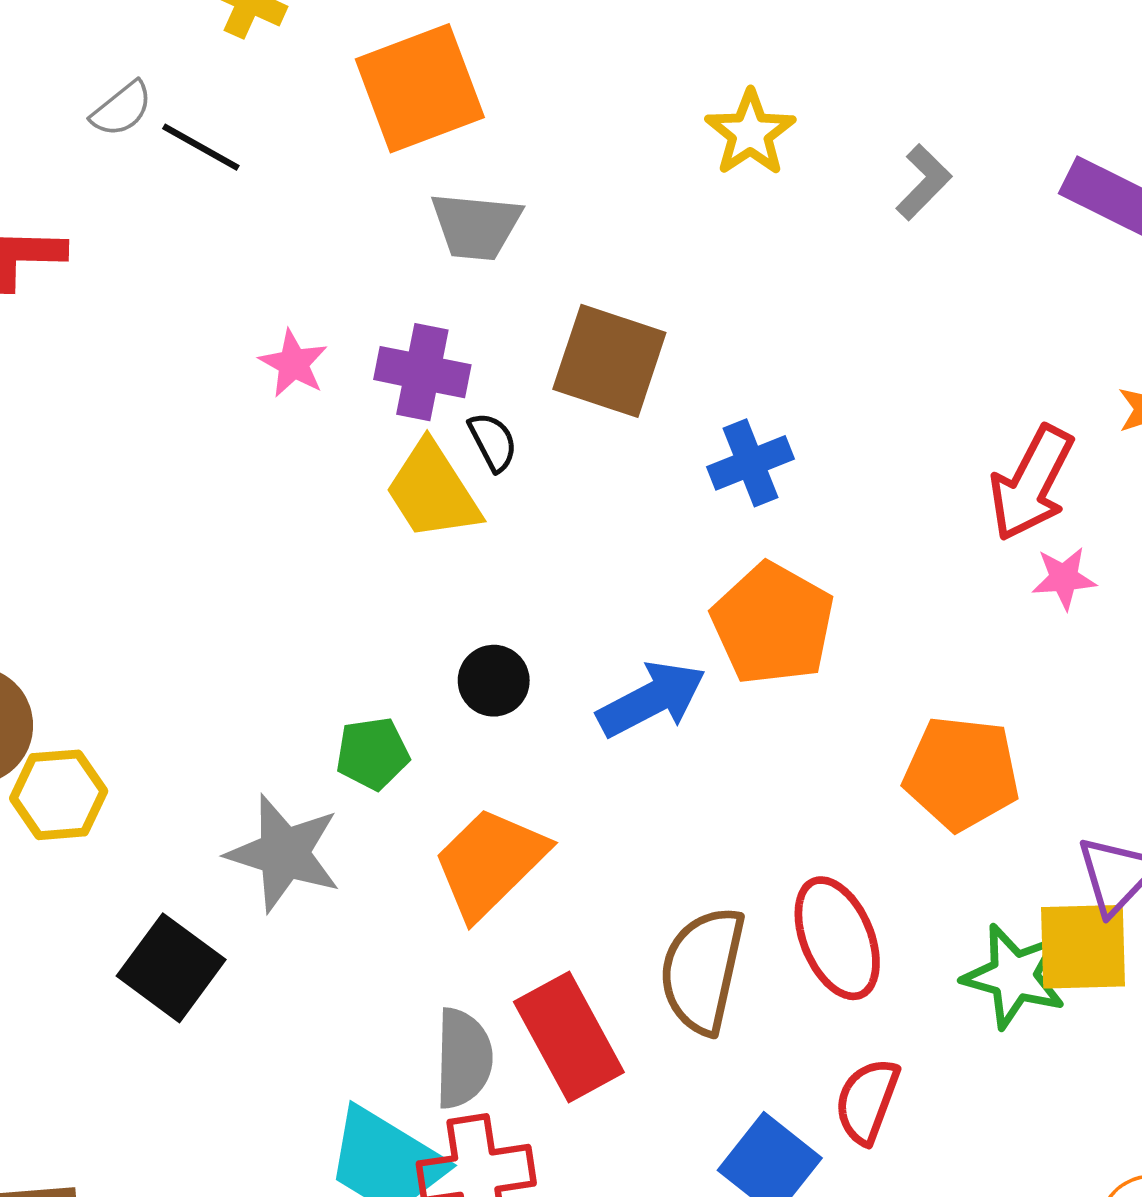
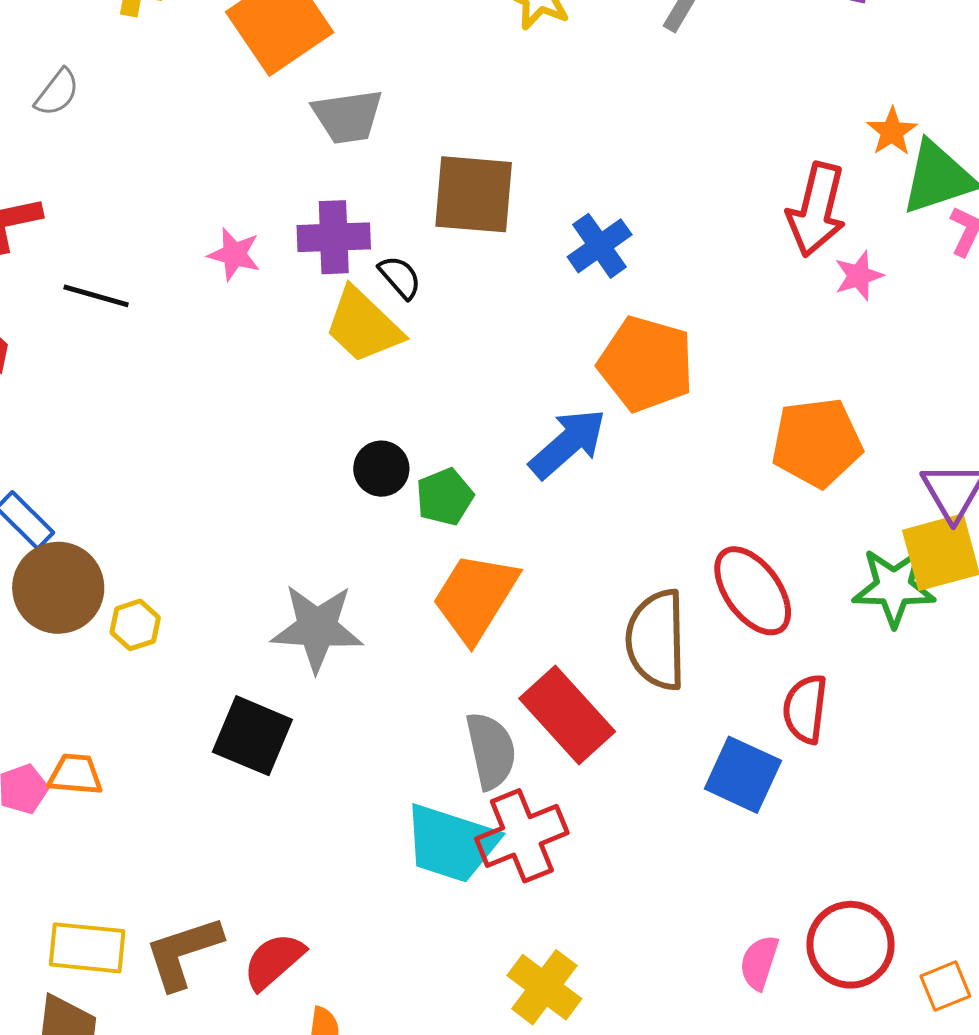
black line: (201, 147) -> (96, 296), moved
black circle: (494, 681) -> (381, 469), moved
green pentagon: (373, 753) -> (445, 497), moved
yellow hexagon: (59, 795) -> (135, 625), size x0.7

